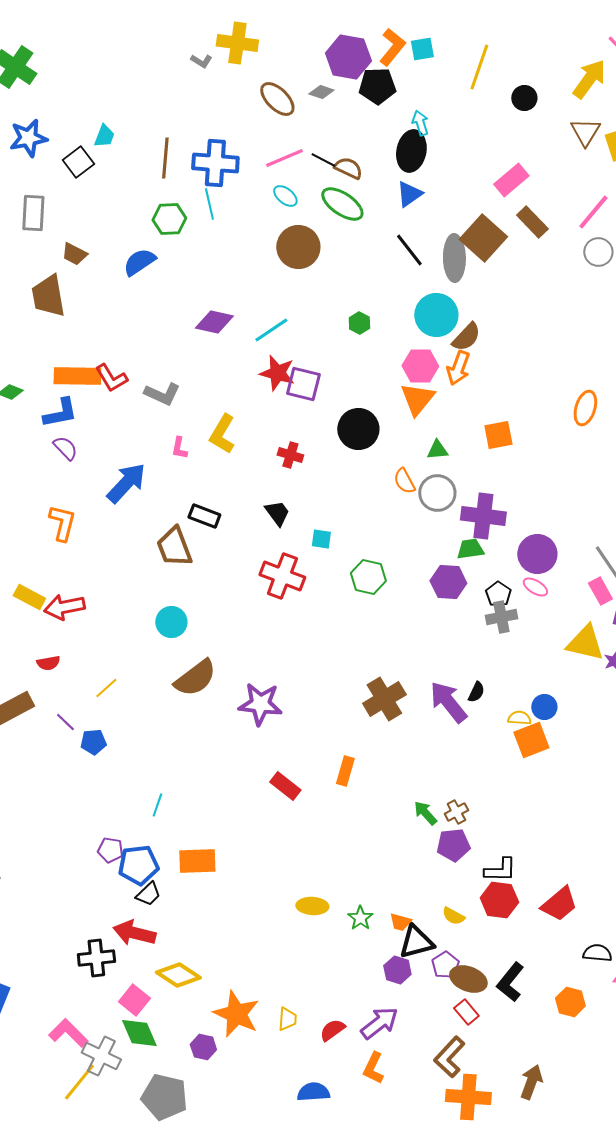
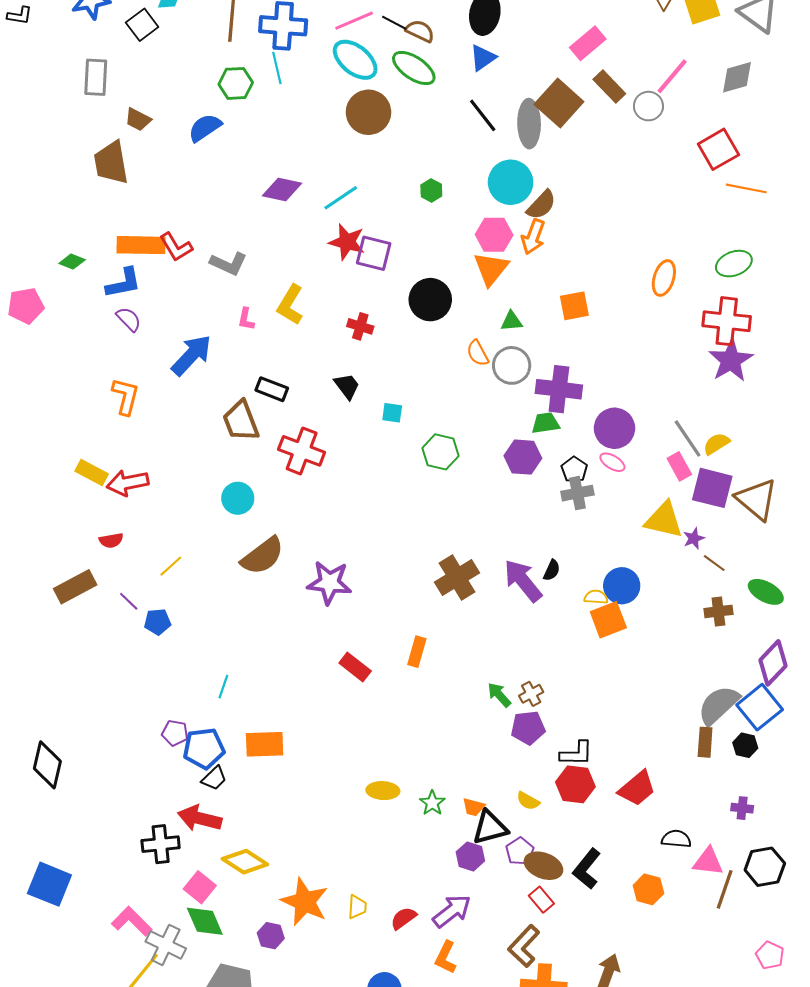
cyan ellipse: (285, 196) -> (355, 60), size x1.8
gray circle: (598, 252) -> (648, 106), moved
red cross: (282, 576) -> (302, 451), moved
blue circle: (544, 707) -> (622, 586), size x1.4

